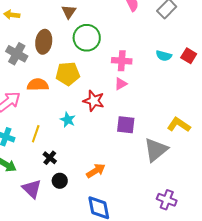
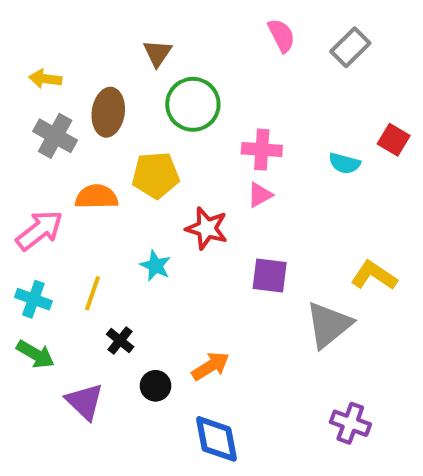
yellow arrow: (12, 15) -> (45, 79), moved
cyan semicircle: (164, 56) -> (344, 163), moved
black circle: (60, 181) -> (156, 386), moved

